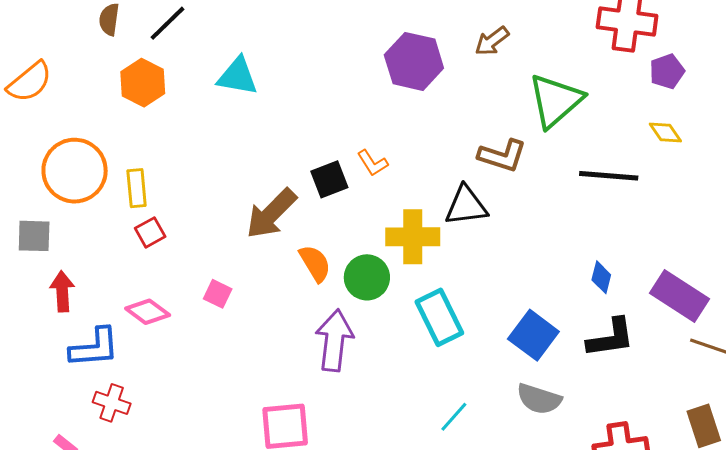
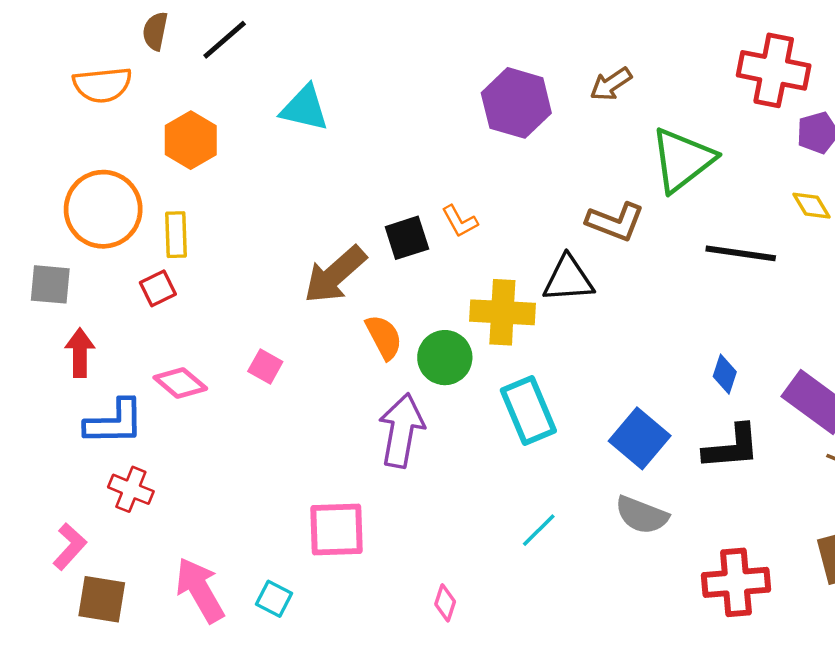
orange semicircle: (30, 82) -> (102, 85), moved, turned 30
orange hexagon: (143, 83) -> (191, 140), moved
red square: (150, 232) -> (158, 288), moved

